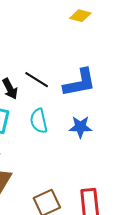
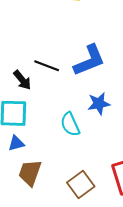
cyan semicircle: (39, 121) -> (70, 124), moved

